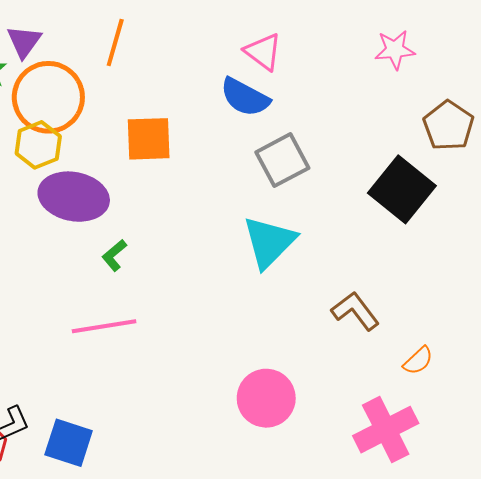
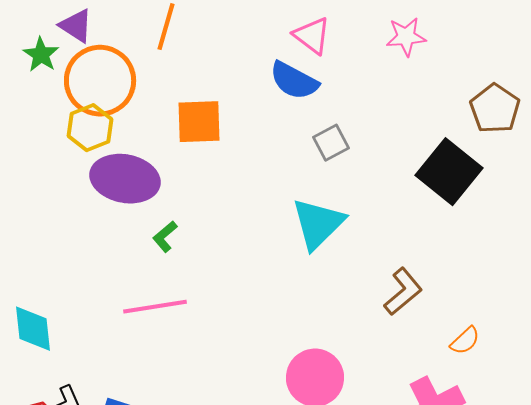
purple triangle: (24, 42) -> (76, 26), turned -33
pink star: (395, 50) -> (406, 37), moved
gray square: (282, 160) -> (331, 143), size x0.7
brown L-shape: (355, 311) -> (403, 292), turned 87

